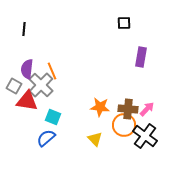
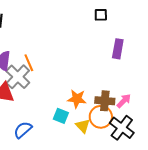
cyan square: (53, 117) -> (61, 116), moved
yellow triangle: (95, 139) -> (83, 126), moved

